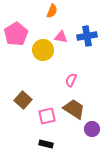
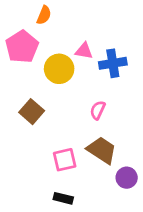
orange semicircle: (52, 11) -> (44, 15), moved
blue cross: (87, 36) -> (113, 63), moved
brown square: (23, 100) -> (32, 112), moved

